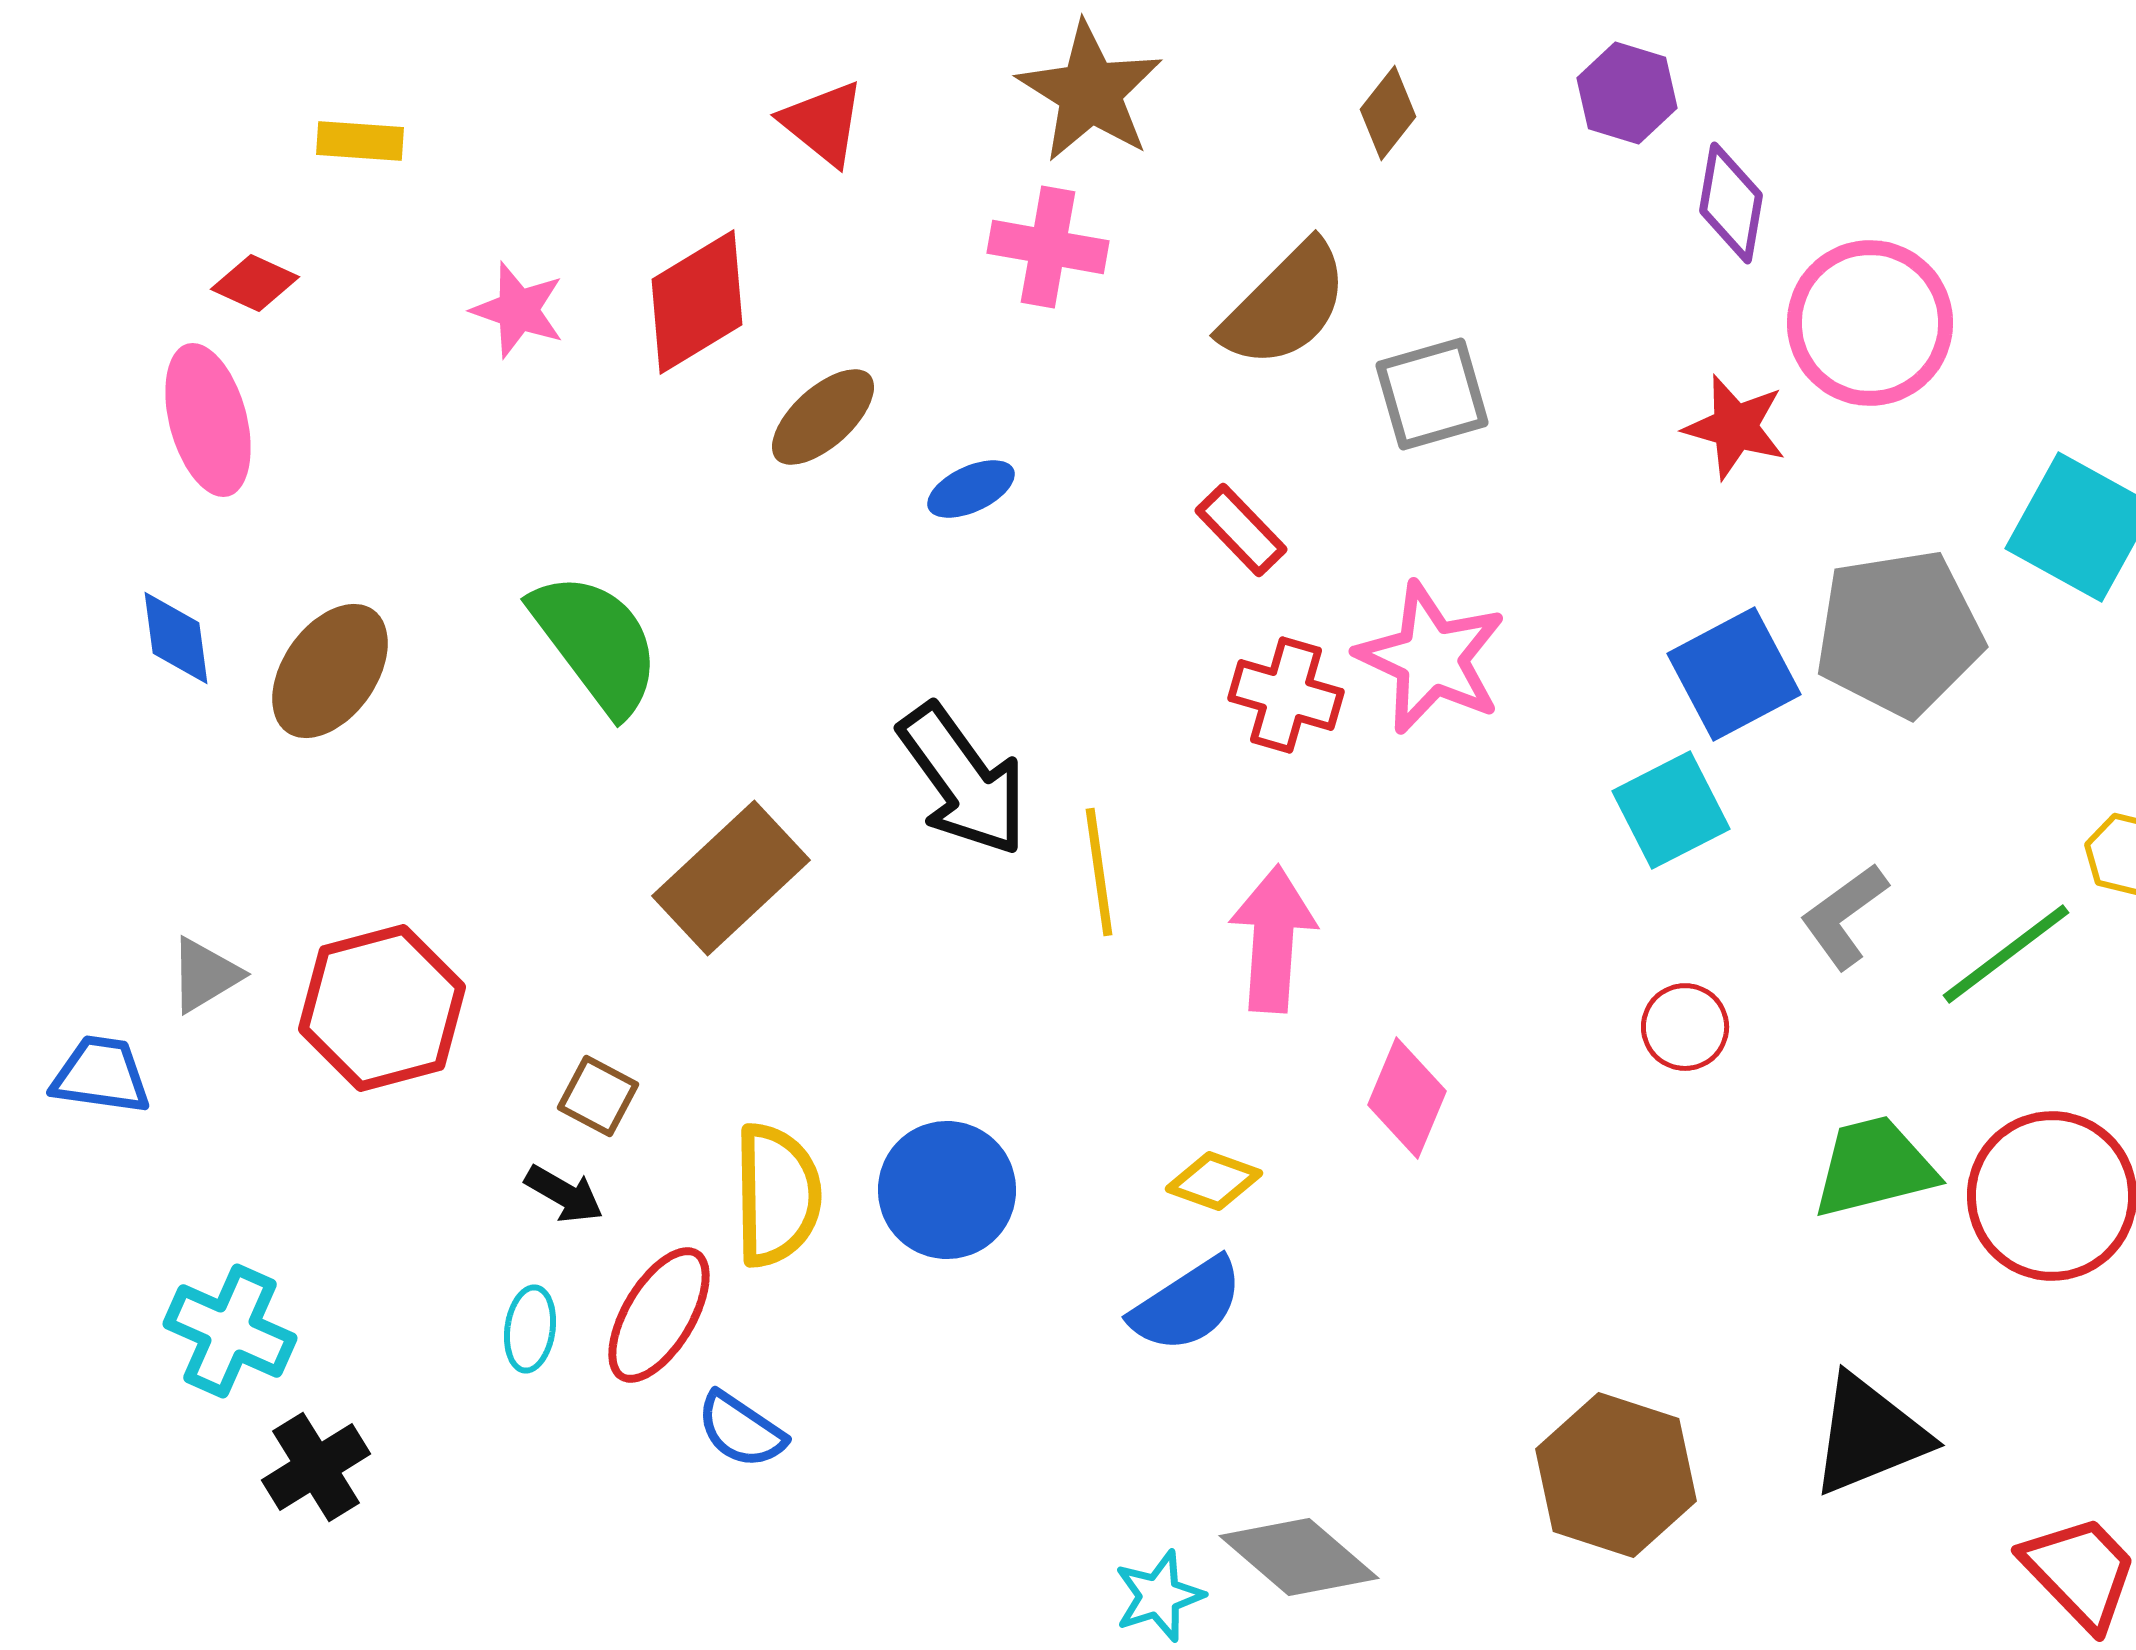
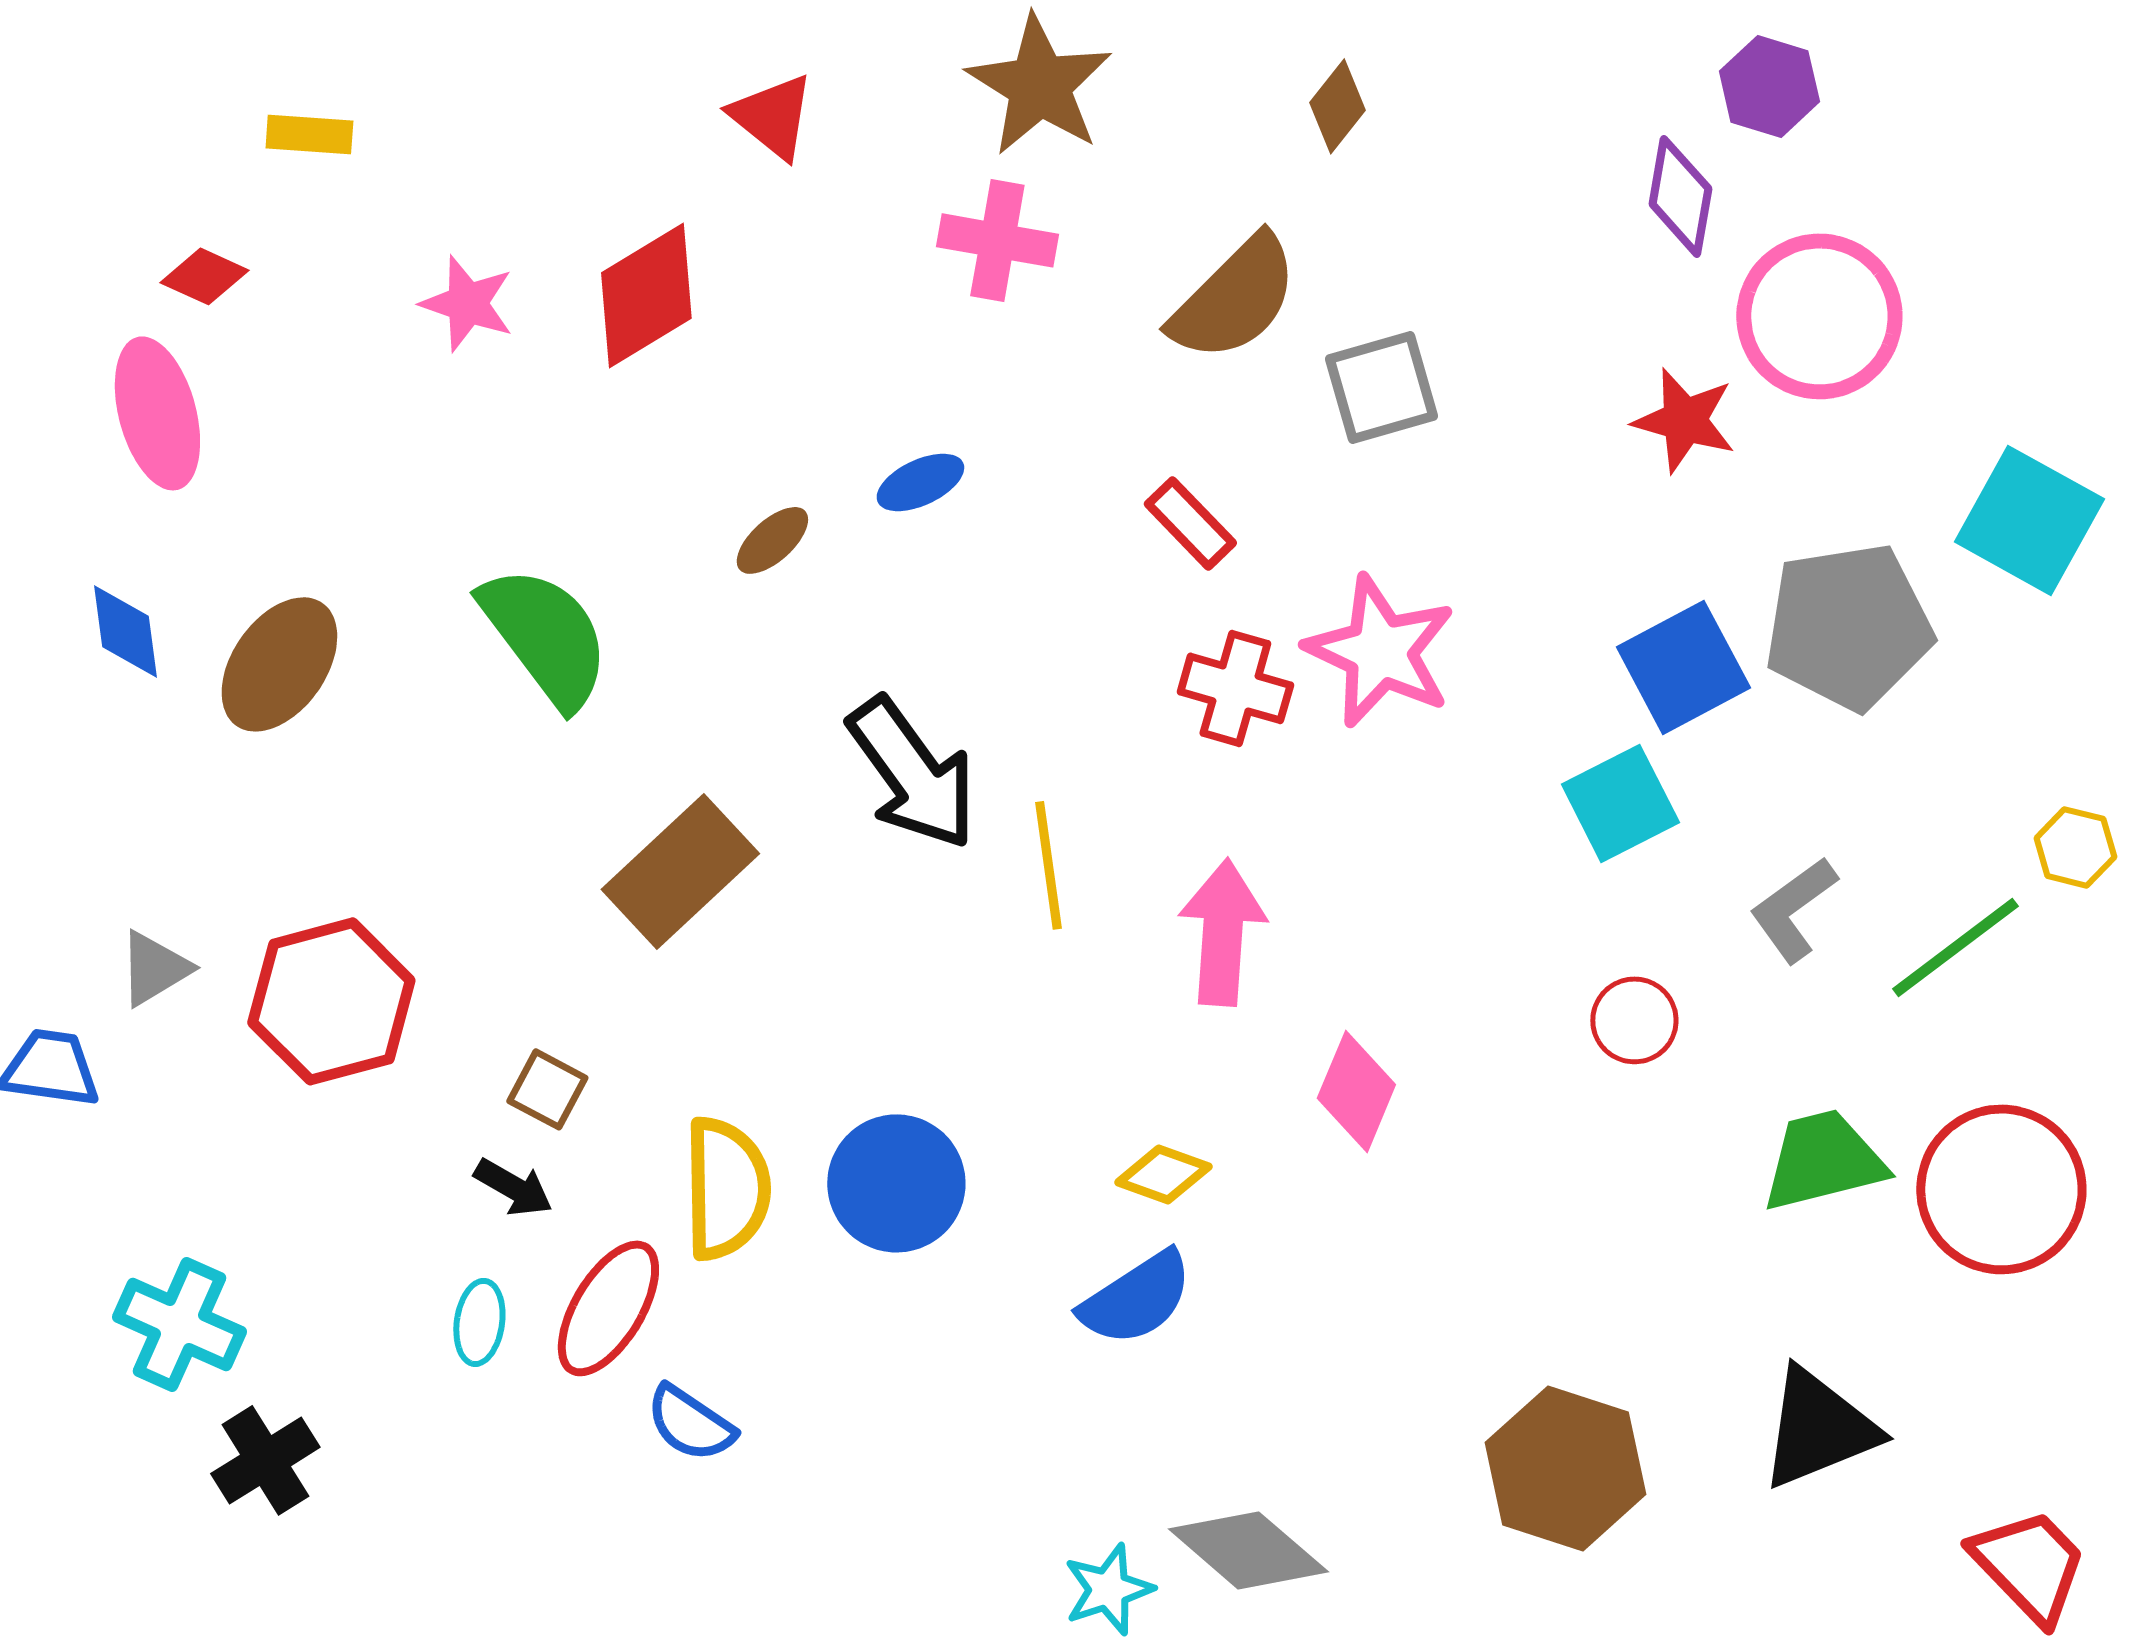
purple hexagon: (1627, 93) -> (1769, 86), moved
brown ellipse: (823, 417) -> (772, 540), moved, size x0.7

